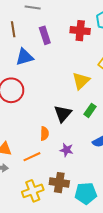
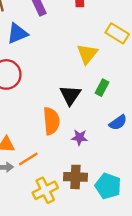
orange semicircle: (44, 134) -> (51, 121), size x1.6
orange line: (32, 157) -> (28, 159), moved
cyan pentagon: (86, 193) -> (108, 186), turned 30

